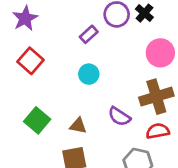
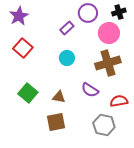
black cross: (144, 13) -> (119, 12), moved, turned 32
pink circle: (160, 53) -> (109, 33), moved
brown cross: (156, 97) -> (108, 63), moved

